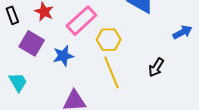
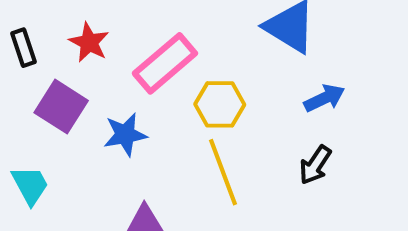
blue arrow: (182, 32) -> (324, 98), moved

